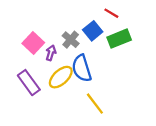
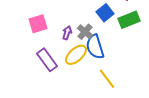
gray cross: (71, 40) -> (85, 32), moved
pink square: (33, 43) -> (38, 24), moved, turned 30

